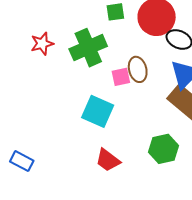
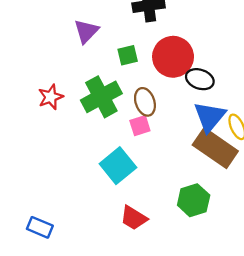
brown ellipse: (138, 69) -> (145, 102), moved
cyan square: (98, 111) -> (118, 166), turned 32

